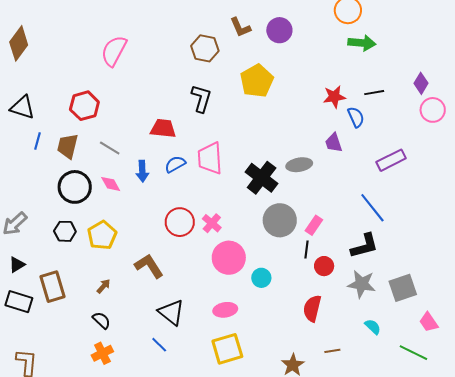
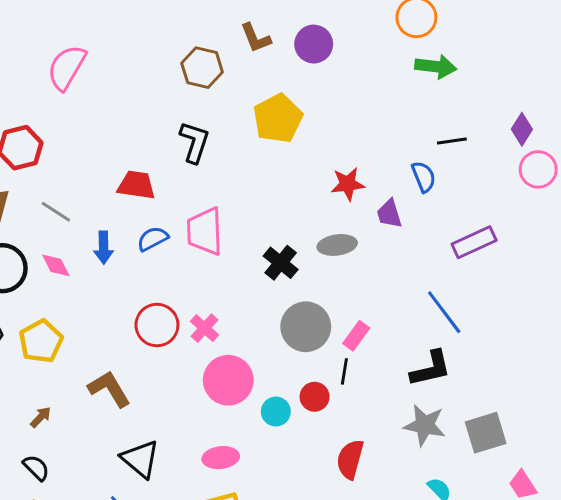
red star: (334, 97) -> (348, 184), moved
black cross: (262, 178) -> (281, 263), size x0.7
red circle: (324, 266) -> (315, 397), moved

